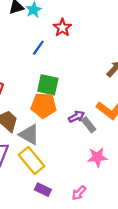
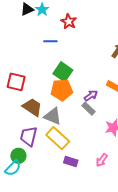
blue line: (38, 48) -> (50, 41), turned 64
green square: (48, 85) -> (63, 72), turned 30
gray rectangle: (89, 125) -> (88, 109), moved

